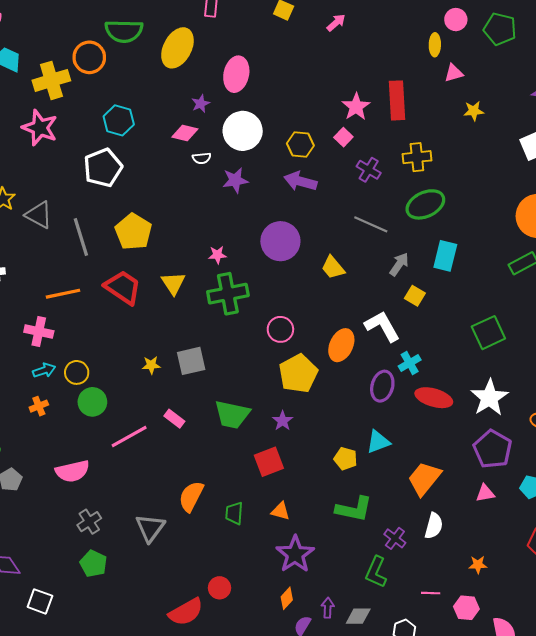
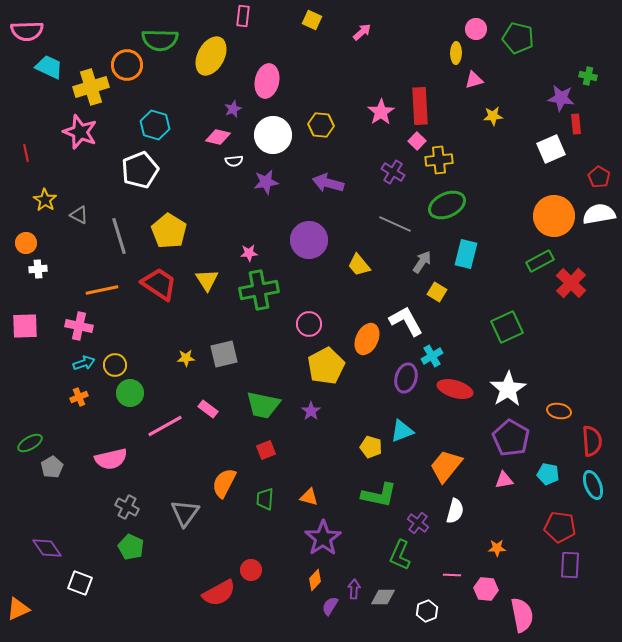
pink square: (343, 137) -> (417, 141), moved
yellow hexagon: (300, 145) -> (321, 125), moved
gray triangle: (39, 215) -> (79, 215), size x0.7
red square: (269, 462) -> (266, 450), moved, size x0.7
gray cross: (89, 522) -> (127, 507), turned -30

